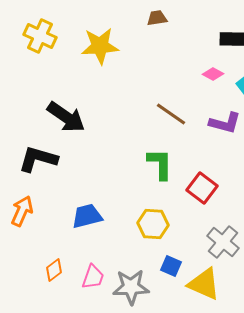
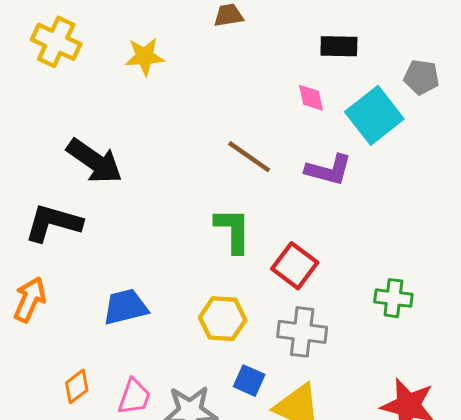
yellow star: (100, 46) -> (145, 57), size x0.7
pink diamond: (213, 74) -> (311, 98), turned 50
gray cross: (223, 242) -> (302, 332), moved, turned -32

